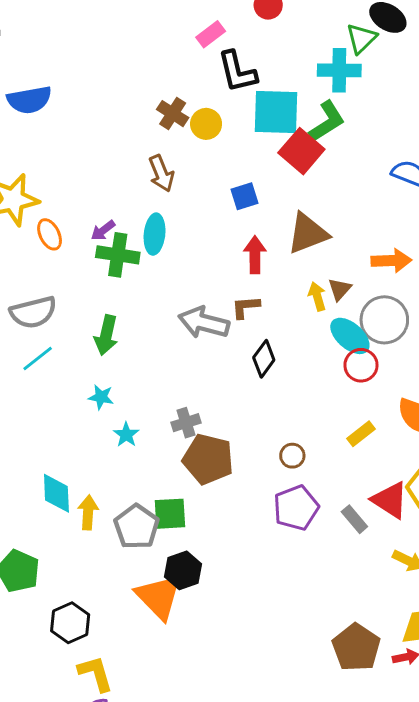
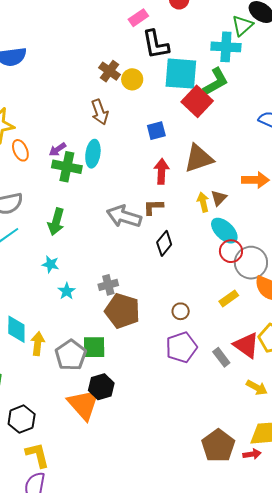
gray circle: (384, 320) -> (251, 263), moved

